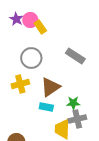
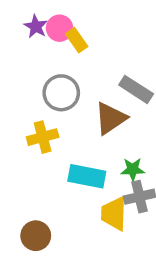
brown triangle: (50, 87) -> (111, 118), moved
cyan rectangle: (46, 107) -> (87, 176), size x1.5

